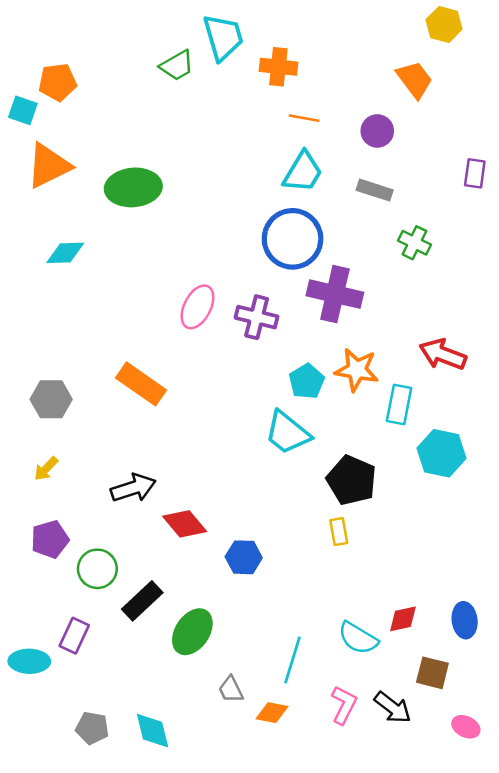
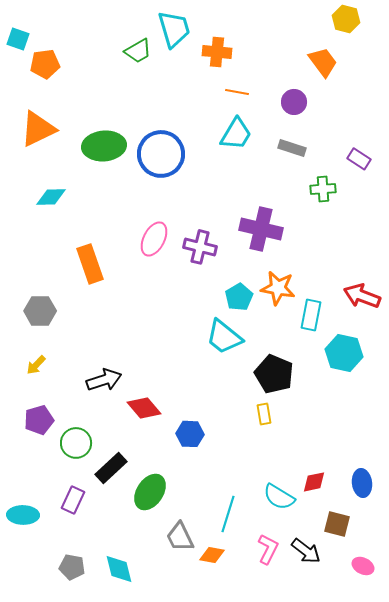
cyan square: (23, 110) -> (18, 39), moved
purple rectangle: (475, 173) -> (359, 159), moved, turned -65
blue circle: (293, 239) -> (161, 154), moved
green cross: (414, 243) -> (323, 189), turned -30
red arrow: (443, 354) -> (362, 296), moved
orange rectangle: (141, 384) -> (90, 264), moved, turned 36
purple rectangle: (74, 636) -> (73, 500), moved
gray trapezoid: (231, 690) -> (180, 537), size x1.4

